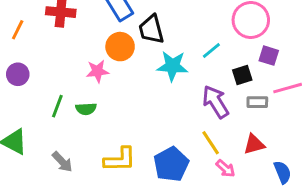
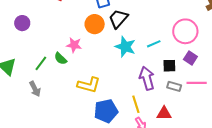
black trapezoid: (151, 29) -> (118, 19), turned 40
pink star: (97, 71) -> (74, 45), moved
green line: (57, 106) -> (41, 63), moved
green semicircle: (86, 109) -> (61, 59), turned 32
yellow L-shape: (120, 160) -> (89, 85), moved

